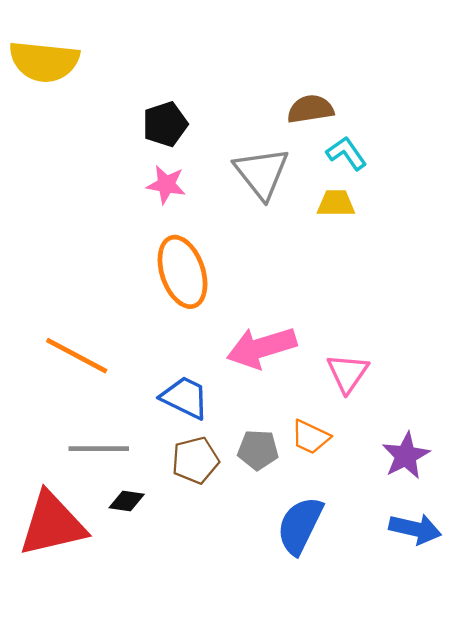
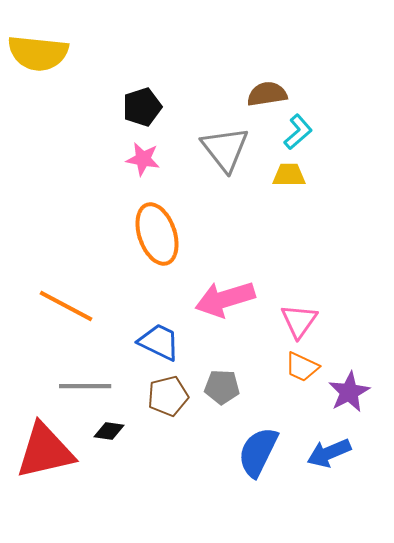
cyan L-shape: (346, 153) -> (298, 132), turned 84
orange trapezoid: (310, 437) -> (302, 367), moved
blue arrow: (415, 529) -> (329, 453), moved, turned 144

